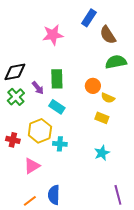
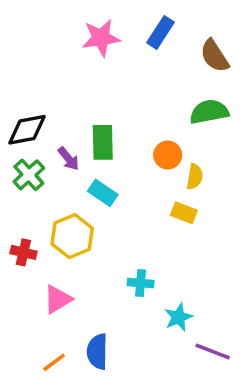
pink star: (53, 35) -> (101, 38), moved
brown semicircle: (108, 35) -> (215, 56), moved
yellow semicircle: (108, 98) -> (195, 177), turned -104
cyan cross: (60, 144) -> (141, 283), moved
cyan star: (102, 153) -> (178, 317), moved
purple line: (118, 195) -> (213, 352), turned -54

